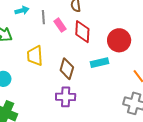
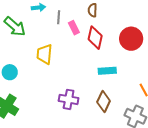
red circle: (119, 40) -> (131, 39), moved
brown diamond: (67, 69) -> (104, 102), moved

